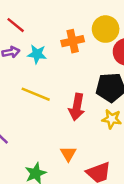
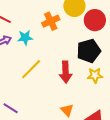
yellow line: (36, 94) -> (31, 69), turned -55

